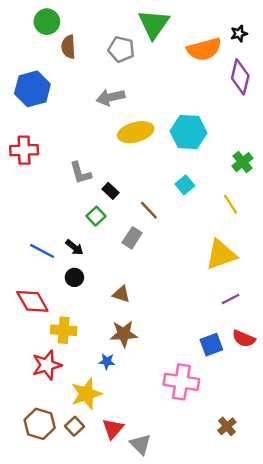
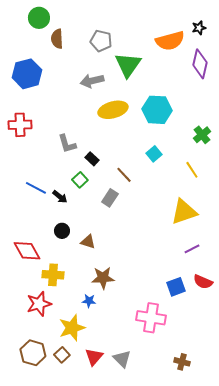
green triangle: (154, 24) -> (128, 65), moved
black arrow: (74, 247) -> (60, 197), moved
blue line: (42, 251) -> (36, 188), moved
brown triangle: (121, 294) -> (88, 242), moved
brown cross: (227, 426) -> (182, 362), moved, turned -35
gray triangle: (140, 444) -> (122, 359), moved

